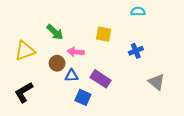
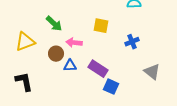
black L-shape: (24, 92) -> (24, 82), turned 110
blue square: (83, 97) -> (111, 87), moved

